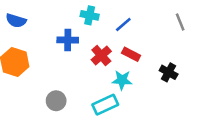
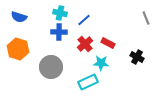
cyan cross: (90, 15) -> (60, 13), moved
blue line: (123, 25) -> (84, 20), moved
gray circle: (56, 101) -> (51, 67), moved, size x1.5

